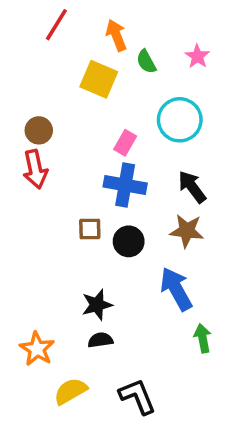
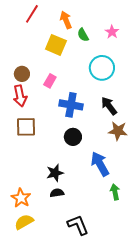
pink rectangle: (125, 143) -> (50, 81), moved
brown square: (90, 229) -> (26, 127), moved, size x1.5
brown star: (187, 231) -> (118, 131), moved
yellow semicircle: (70, 391) -> (24, 222), moved

